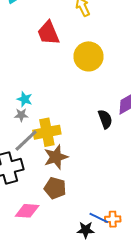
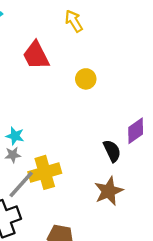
yellow circle: (89, 56) -> (86, 79), size x0.6
brown star: (56, 157) -> (109, 191), moved

